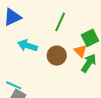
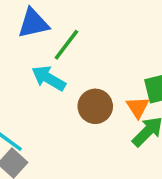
green line: (60, 22) -> (66, 45), moved

